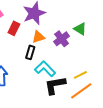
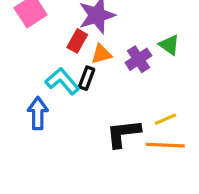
red rectangle: (14, 28) -> (77, 41), moved
cyan L-shape: (45, 69) -> (62, 81), moved
orange line: (81, 91) -> (165, 145), turned 35

